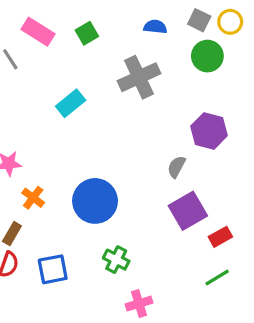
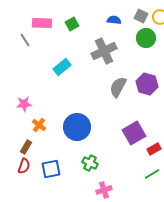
pink rectangle: (38, 32) -> (42, 23), turned -30
gray semicircle: (176, 167) -> (118, 87), moved, size x1.5

